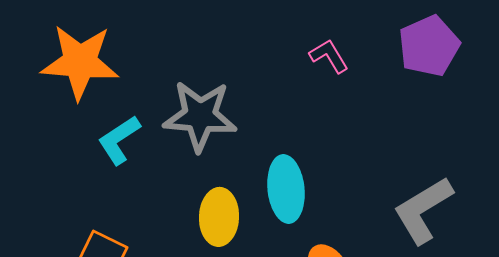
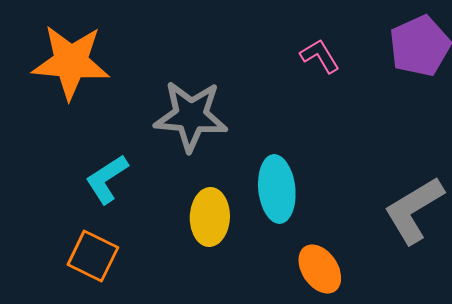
cyan L-shape: (119, 140) -> (107, 179), moved

